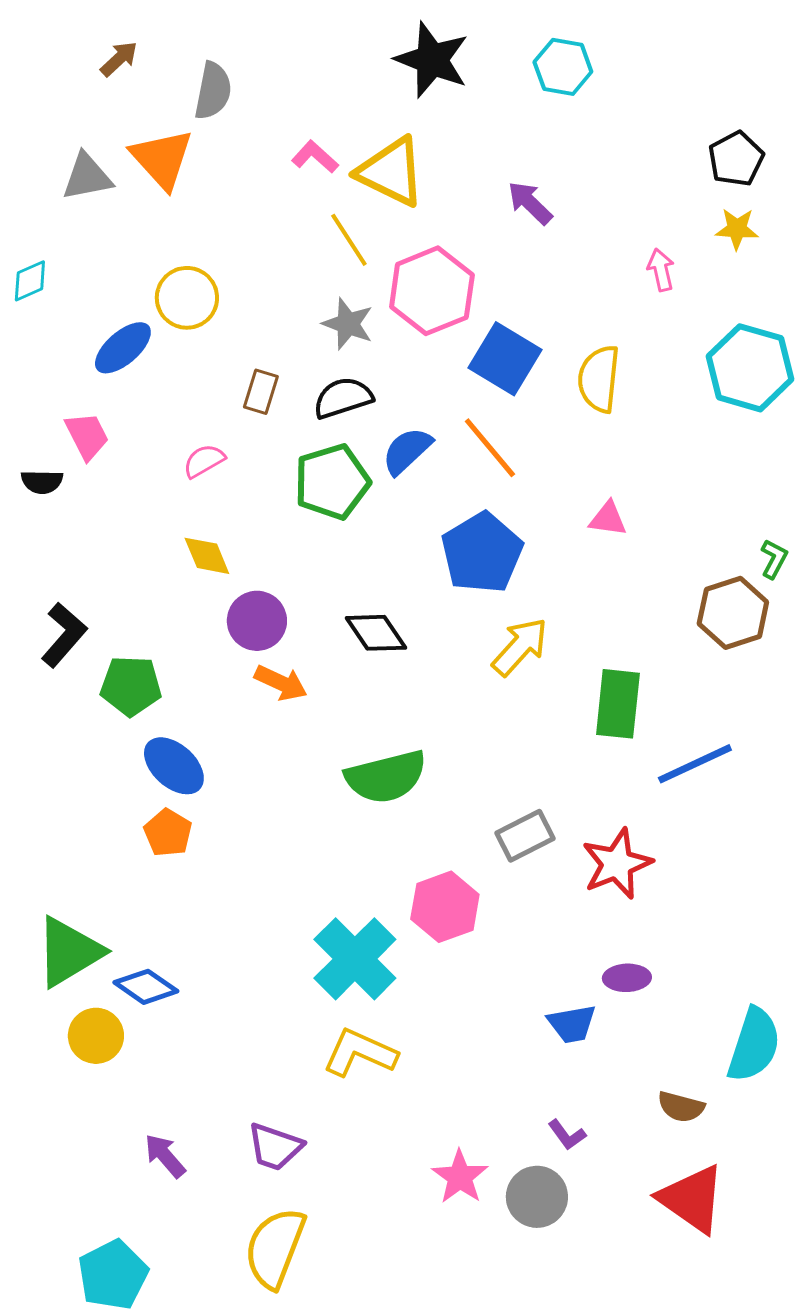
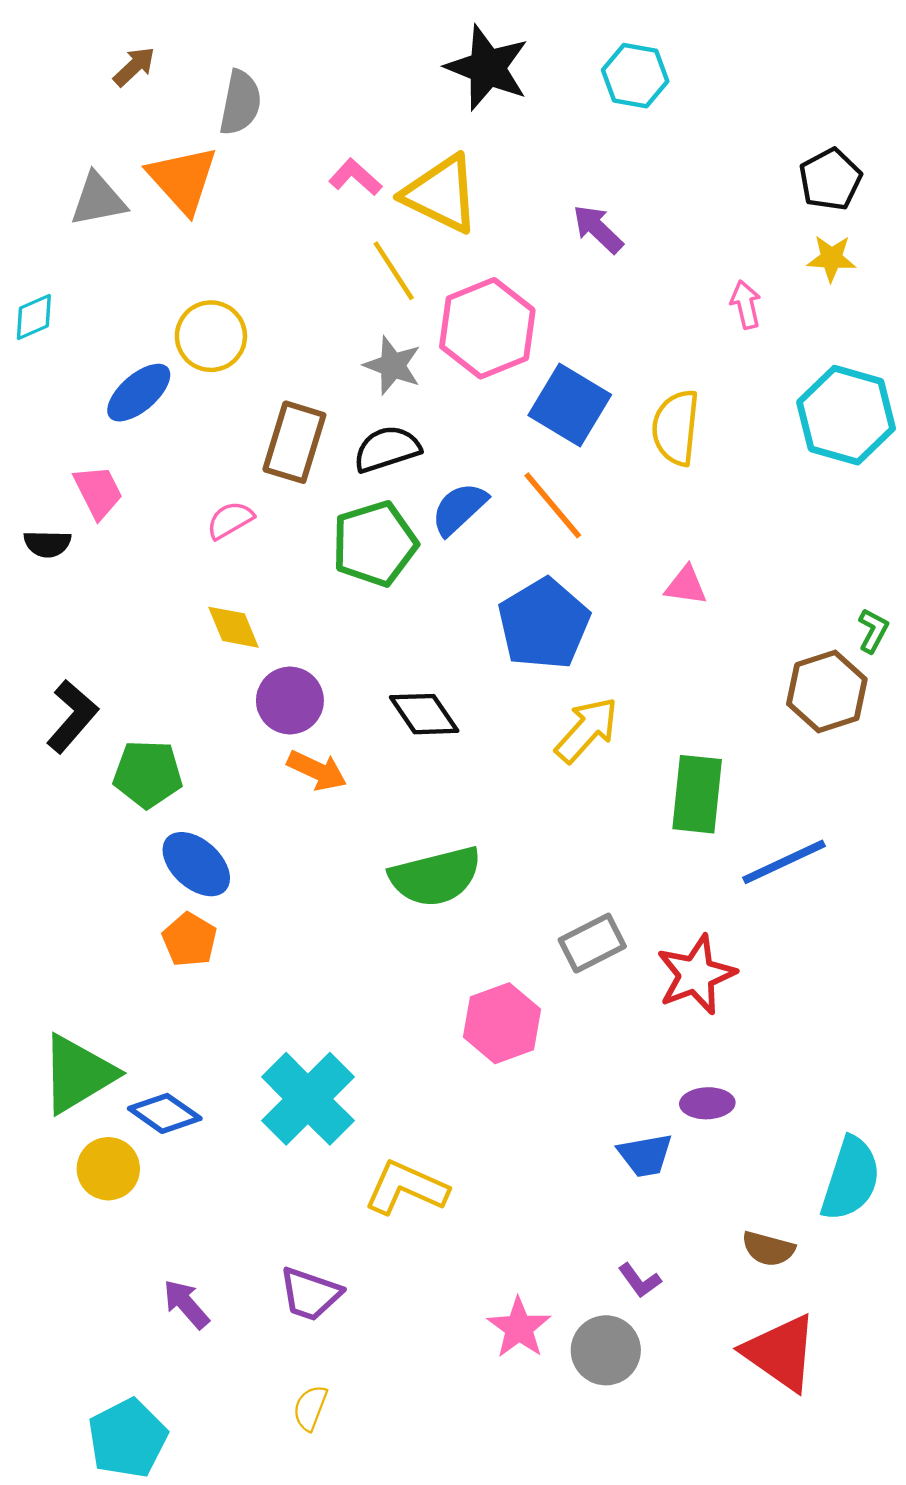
brown rectangle: (261, 392) -> (294, 442), size x1.6
cyan cross: (355, 959) -> (308, 1099), moved
yellow semicircle: (275, 1248) -> (310, 1408), size x0.5

